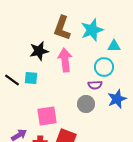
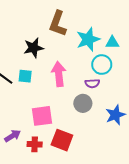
cyan star: (92, 30) -> (88, 39), moved
pink arrow: (65, 60) -> (59, 74), moved
blue star: (117, 99) -> (115, 115), moved

